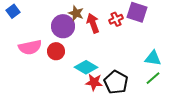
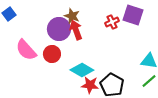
red arrow: (93, 23) -> (76, 30), moved
pink semicircle: (30, 47) -> (26, 50), turned 60

